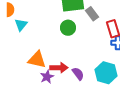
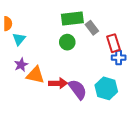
purple semicircle: (78, 74) -> (78, 89), size x1.5
purple star: (47, 77) -> (21, 65), moved

